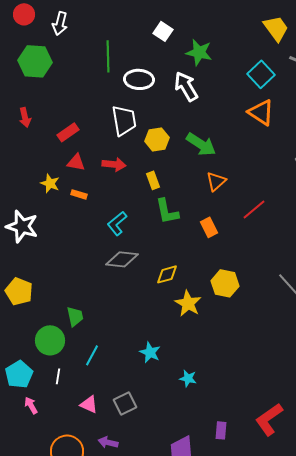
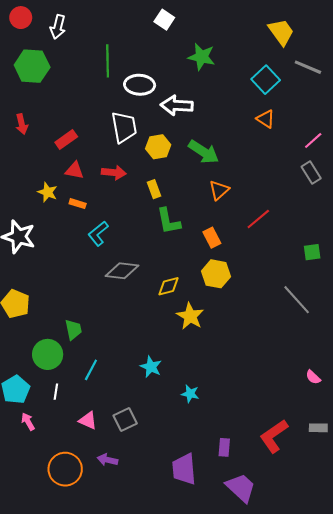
white square: (163, 31) -> (164, 20), moved
white arrow: (186, 86) -> (177, 105), moved, turned -56
orange triangle: (261, 112) -> (266, 119), size x0.7
cyan L-shape: (117, 223) -> (98, 234), moved
yellow hexagon: (225, 283) -> (216, 274), moved

